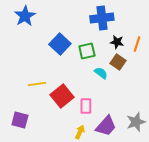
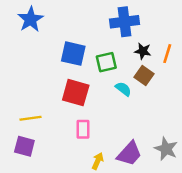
blue square: (60, 44) -> (73, 54), turned -30
yellow line: (37, 84) -> (31, 118), moved
red square: (62, 96) -> (76, 93), moved, turned -35
pink rectangle: (86, 106) -> (83, 129), moved
gray star: (136, 122) -> (166, 149), turned -30

